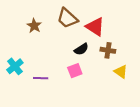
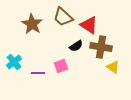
brown star: (34, 26) -> (32, 24), size x1.5
brown cross: (108, 50) -> (101, 47), size x1.5
pink square: (75, 71) -> (61, 66), moved

